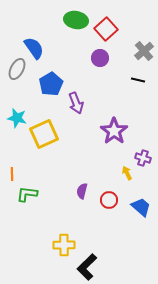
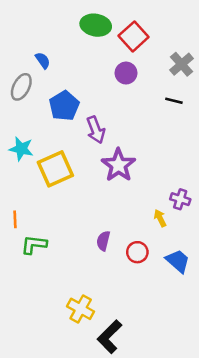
blue semicircle: (34, 48) -> (43, 60), size x0.6
purple star: (114, 131) -> (118, 165), moved
yellow cross: (64, 245) -> (81, 309), turned 30

